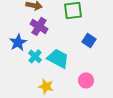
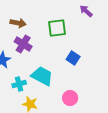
cyan cross: (35, 56) -> (19, 84), moved, turned 32

